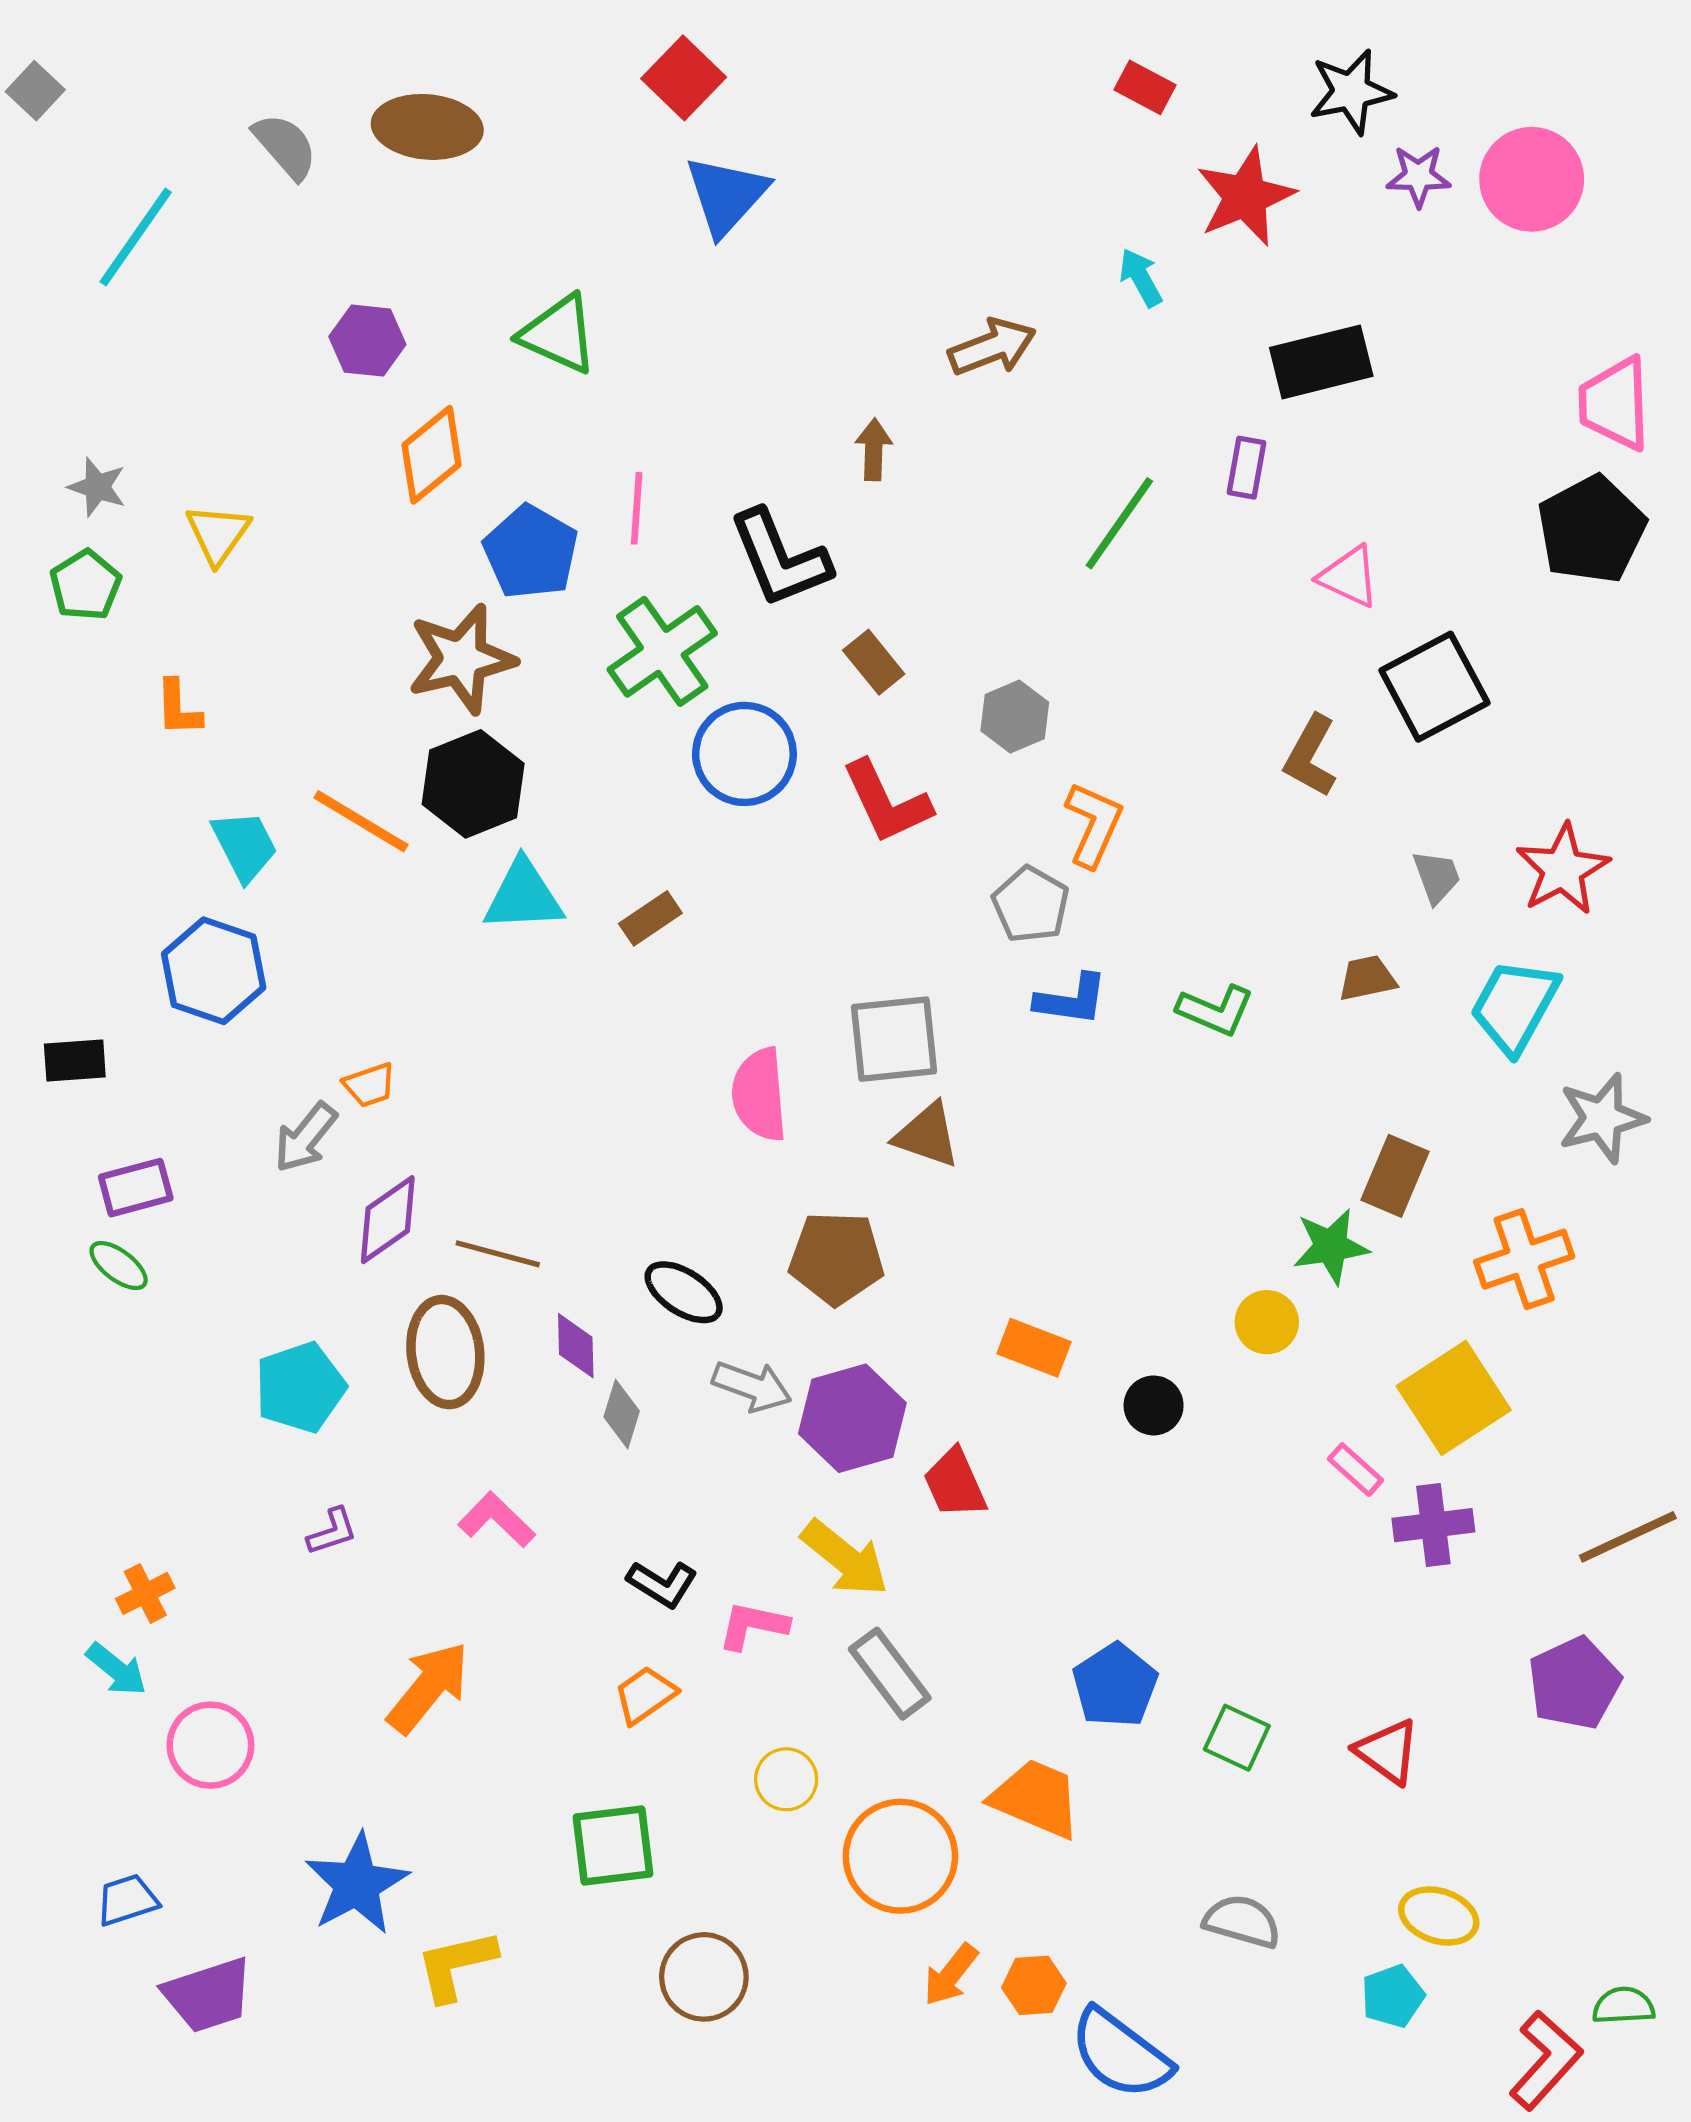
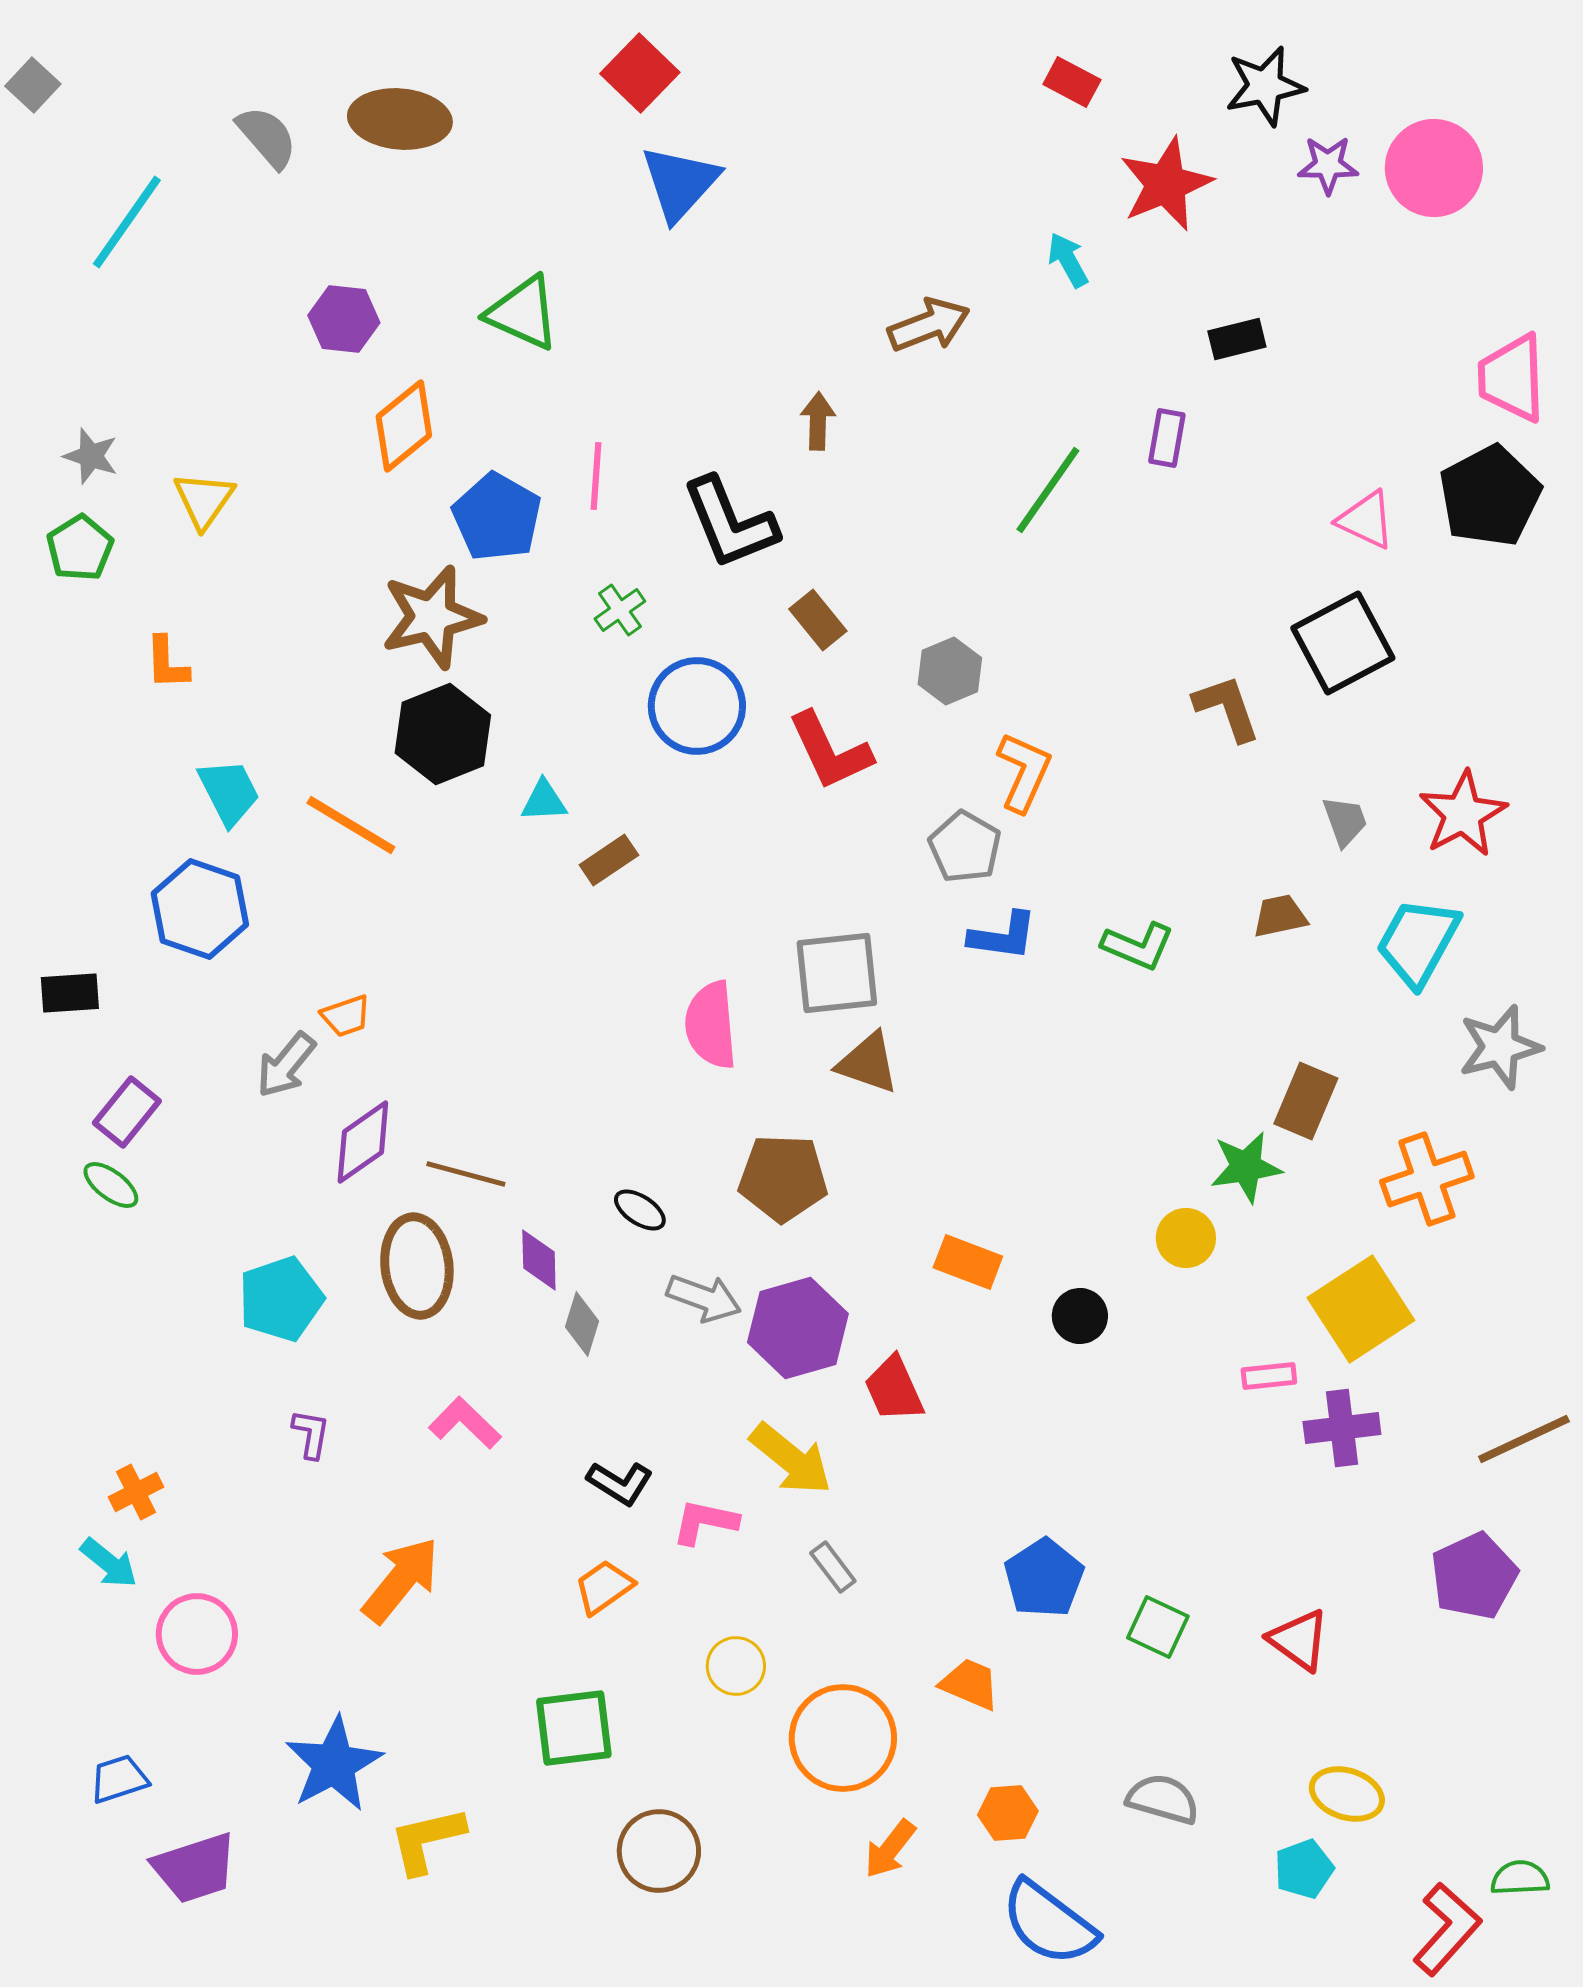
black rectangle: (1321, 362) -> (1237, 339), size x0.6
pink triangle: (1349, 577) -> (1366, 520), moved
green cross: (662, 651) -> (620, 610), size x0.5
brown L-shape: (1311, 756) -> (1227, 708), turned 132
orange line: (361, 821) -> (351, 825), moved
cyan triangle: (523, 896) -> (544, 801), moved, size x0.6
purple rectangle: (136, 1188) -> (127, 1112), turned -36
black ellipse: (684, 1292) -> (640, 1210), size x0.7
pink rectangle: (1355, 1470) -> (1269, 1376), turned -48
purple L-shape: (332, 1531) -> (311, 1434), turned -62
gray rectangle: (890, 1674) -> (833, 1567), size x0.6
orange trapezoid: (1036, 1799) -> (970, 1684), size x0.7
orange hexagon: (1034, 1985) -> (1008, 1813), moved

